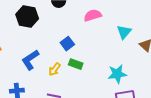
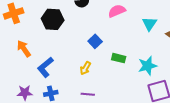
blue L-shape: (30, 60) -> (45, 67), moved
green rectangle: (76, 64) -> (119, 58), moved

